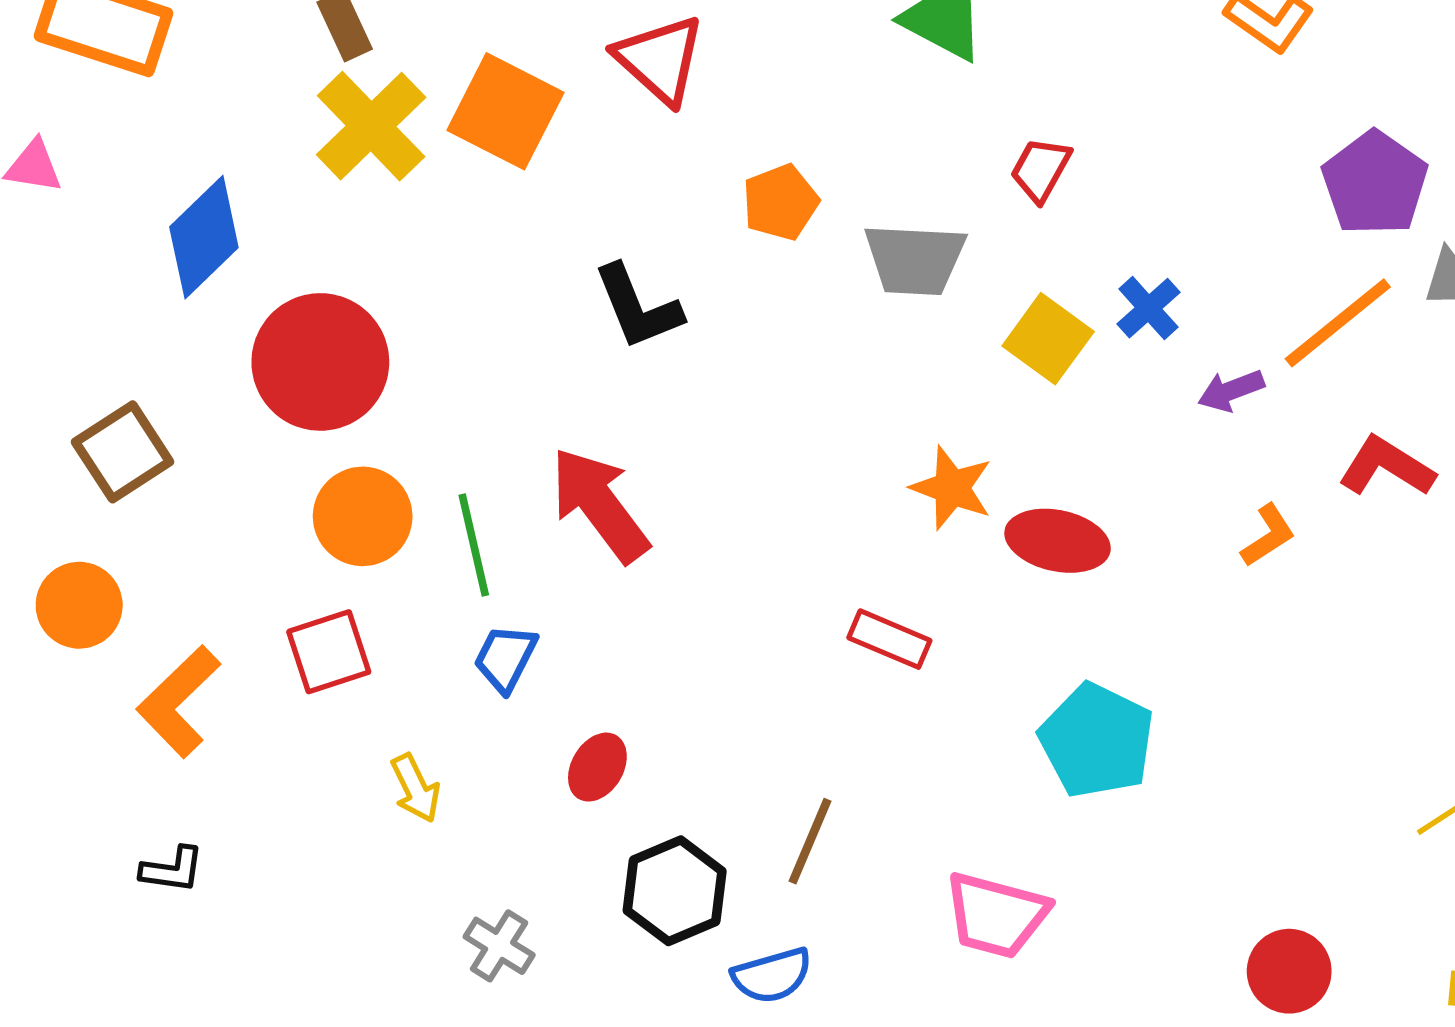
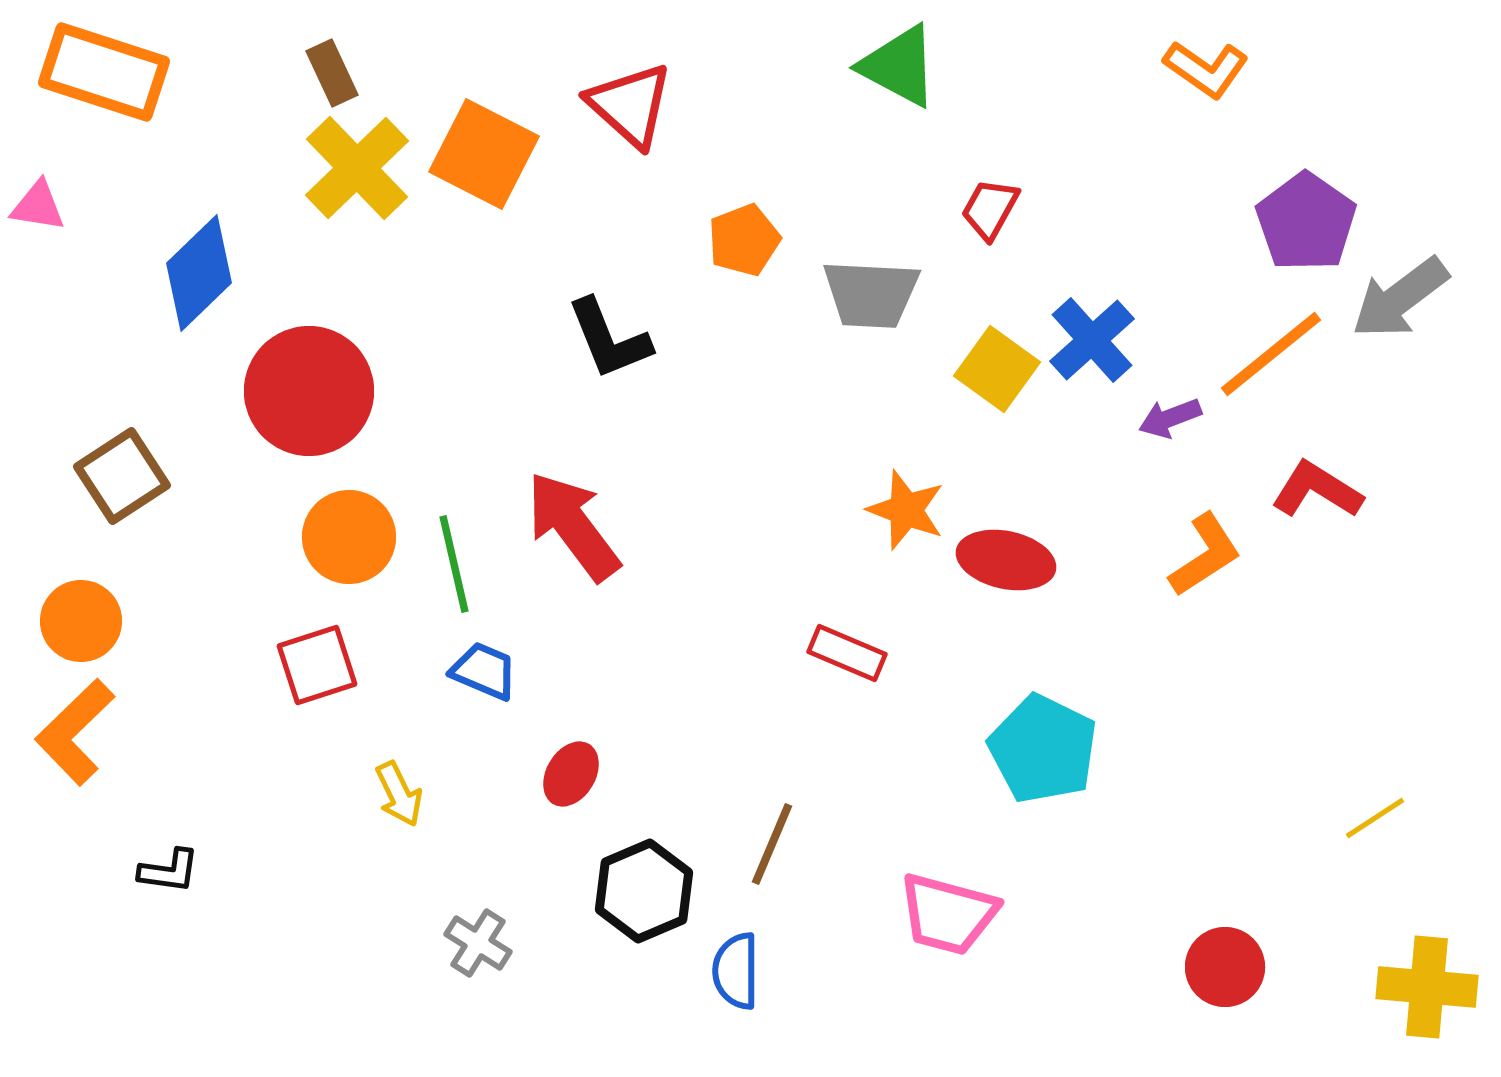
blue cross: (1148, 308) -> (1092, 340), size x1.4
orange L-shape: (1268, 535) -> (1205, 555), size x1.4
blue trapezoid: (505, 658) -> (484, 671), turned 86
orange L-shape: (179, 701) -> (75, 732), moved
blue semicircle: (772, 975) -> (736, 971), turned 106

